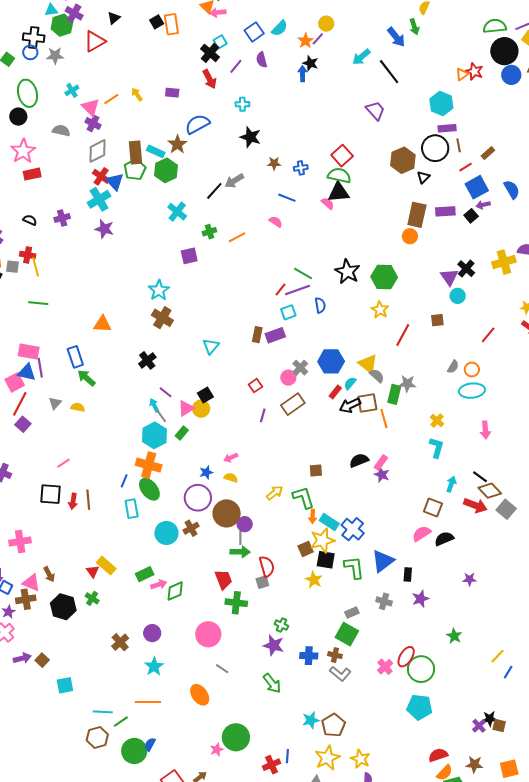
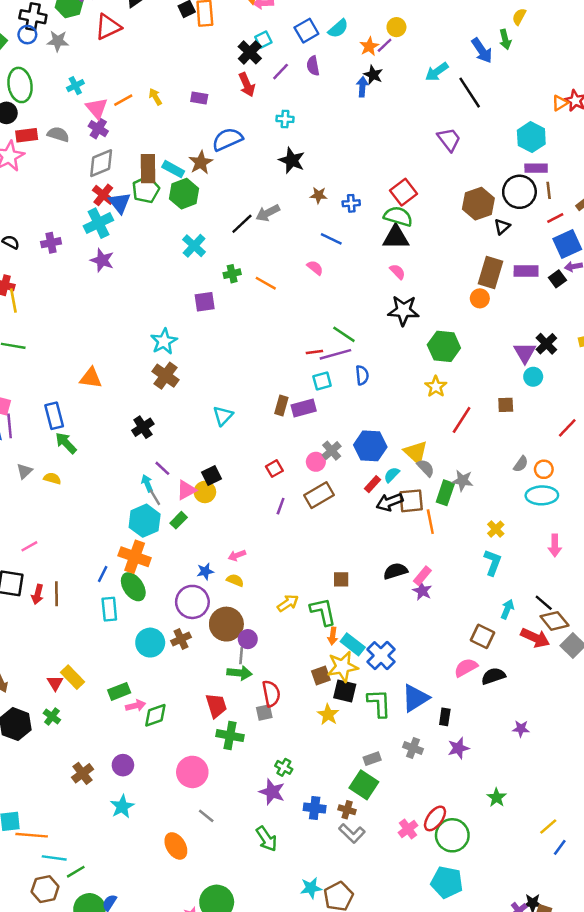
red rectangle: (32, 174) -> (27, 135), moved
pink semicircle: (328, 203) -> (397, 272), moved
orange line: (237, 237) -> (266, 283), turned 54
black star: (347, 272) -> (403, 310), moved, turned -30
red line: (280, 289) -> (314, 352), turned 40
orange line: (148, 702) -> (32, 835), moved

